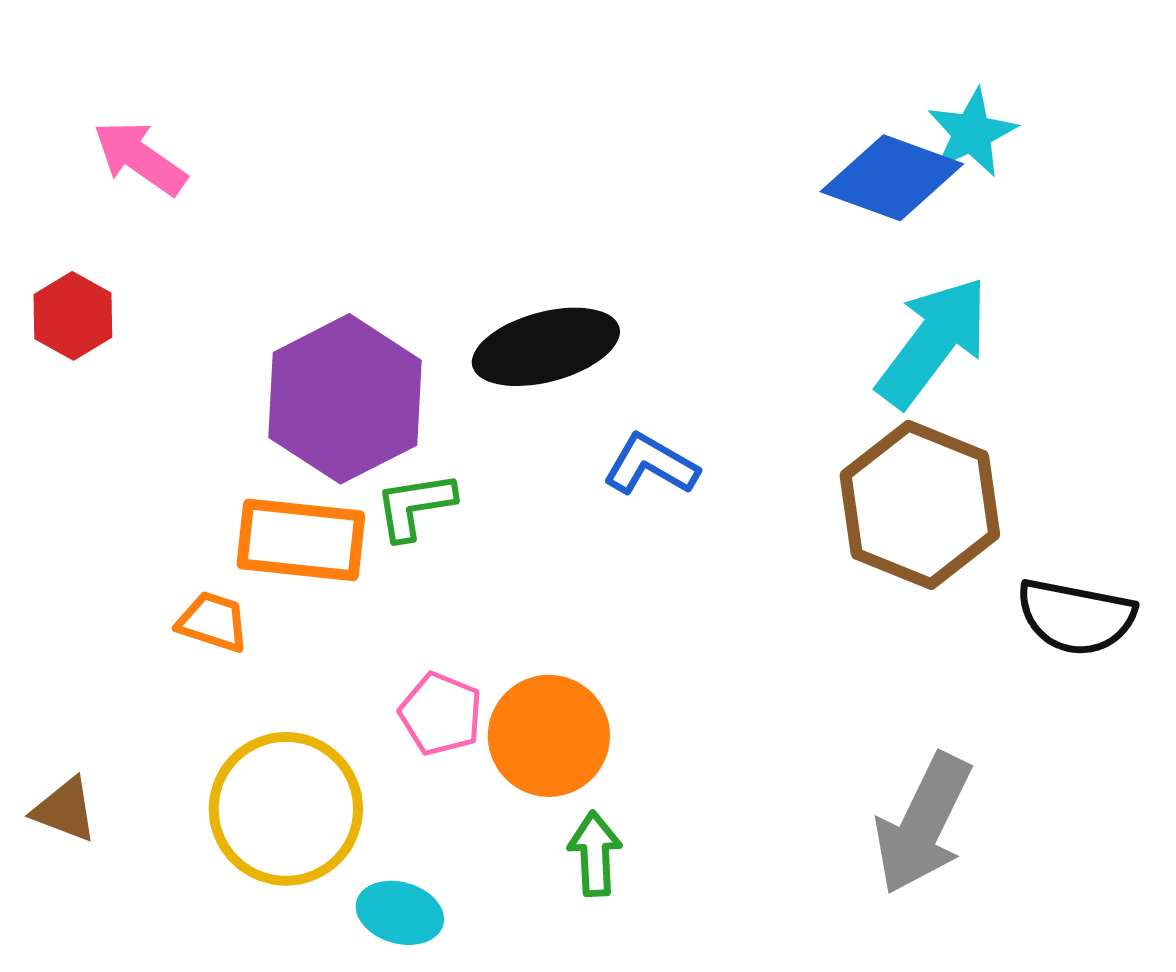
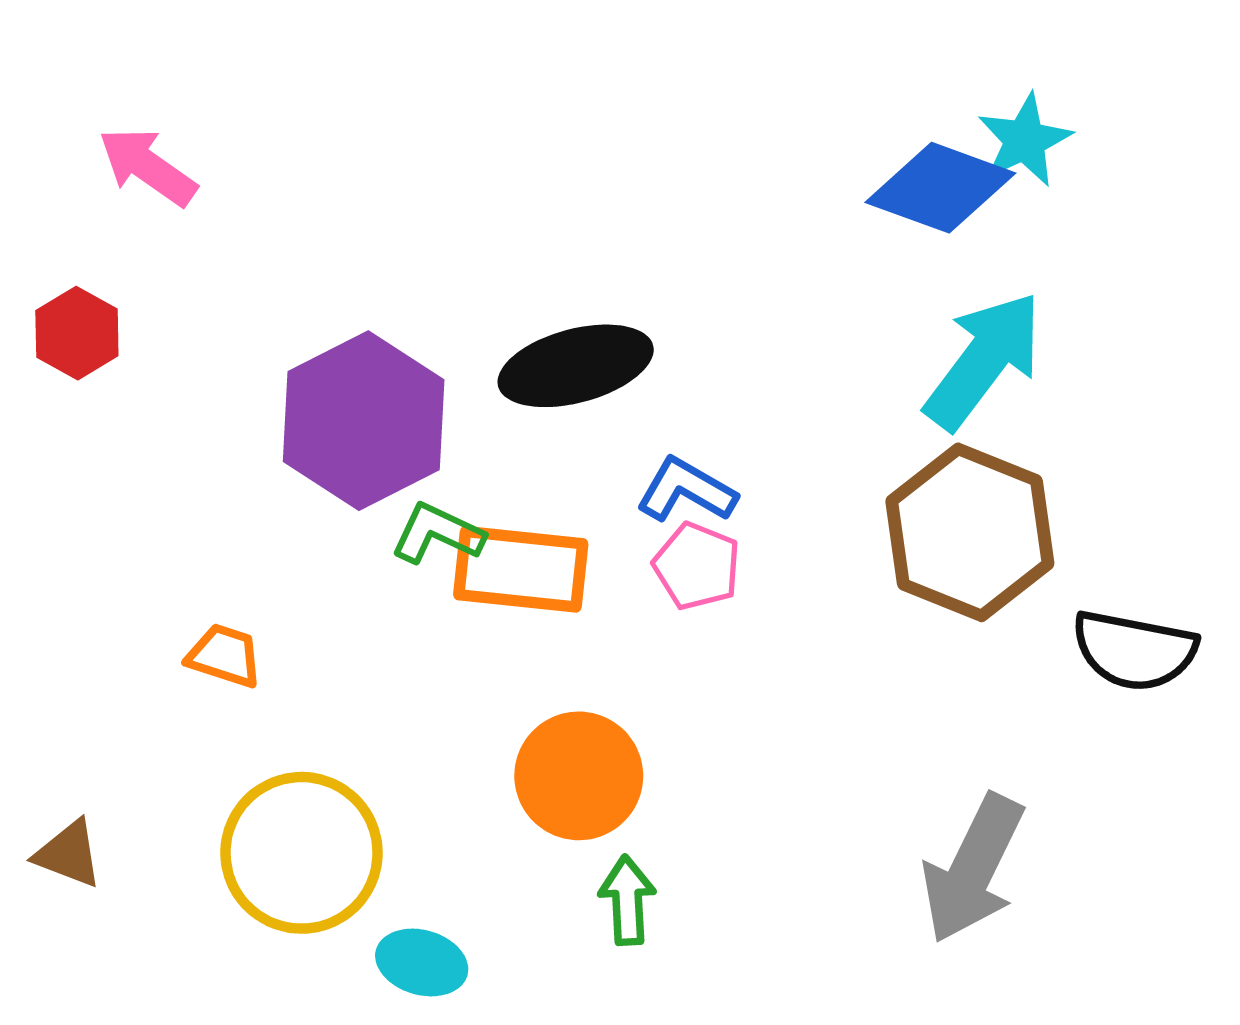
green L-shape: (415, 506) -> (437, 533), turned 34
orange rectangle: (301, 540) -> (521, 569), moved
pink pentagon: (441, 714) -> (697, 566), moved

